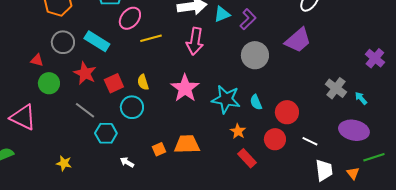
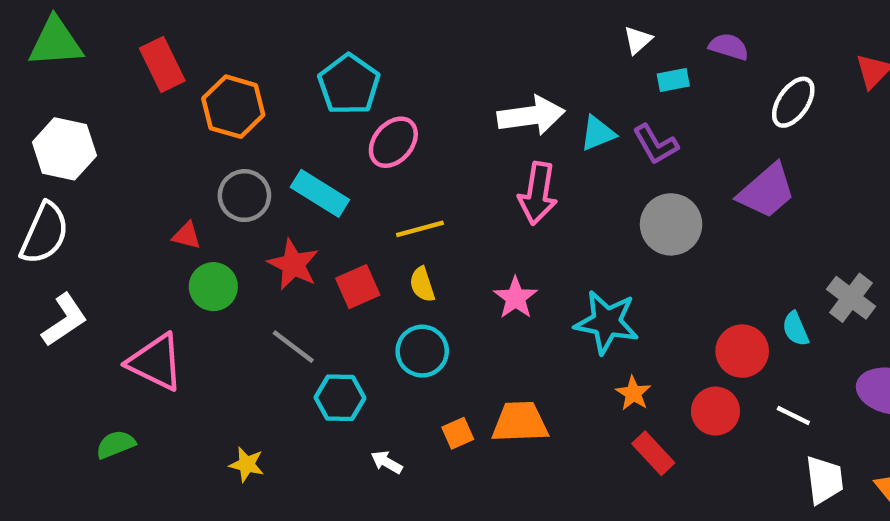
purple L-shape: (248, 19) -> (655, 144), turned 105
yellow line: (151, 38) -> (420, 229), moved
pink star: (185, 88) -> (516, 298), size x0.7
cyan semicircle: (256, 102) -> (795, 329), moved
cyan circle: (132, 107) -> (422, 351), moved

